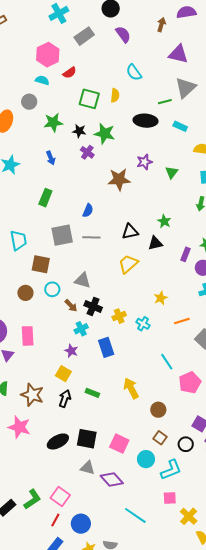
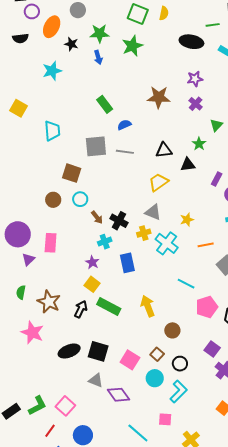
black star: (79, 131) -> (71, 44), moved
green star: (105, 134) -> (132, 46), moved, turned 30
purple cross: (87, 152) -> (196, 104), moved
blue arrow: (51, 158) -> (98, 57), moved
purple star: (144, 162) -> (195, 79), moved
green triangle: (172, 172) -> (216, 125), moved
green rectangle: (45, 198) -> (105, 104), moved, turned -66
blue semicircle: (88, 211) -> (124, 125), turned -144
cyan trapezoid: (18, 240) -> (52, 131), moved
gray triangle: (83, 280) -> (153, 212), moved
cyan cross: (143, 324) -> (167, 243), size x1.6
cyan line: (167, 362) -> (186, 284), turned -36
yellow square: (63, 374) -> (92, 284), moved
green rectangle: (92, 393) -> (109, 307), size x1.6
brown square: (160, 438) -> (157, 354), moved
black circle: (186, 444) -> (180, 364), moved
cyan L-shape: (171, 470) -> (179, 392), turned -30
pink square: (170, 498) -> (165, 419), moved
red line: (55, 520) -> (50, 431), moved

